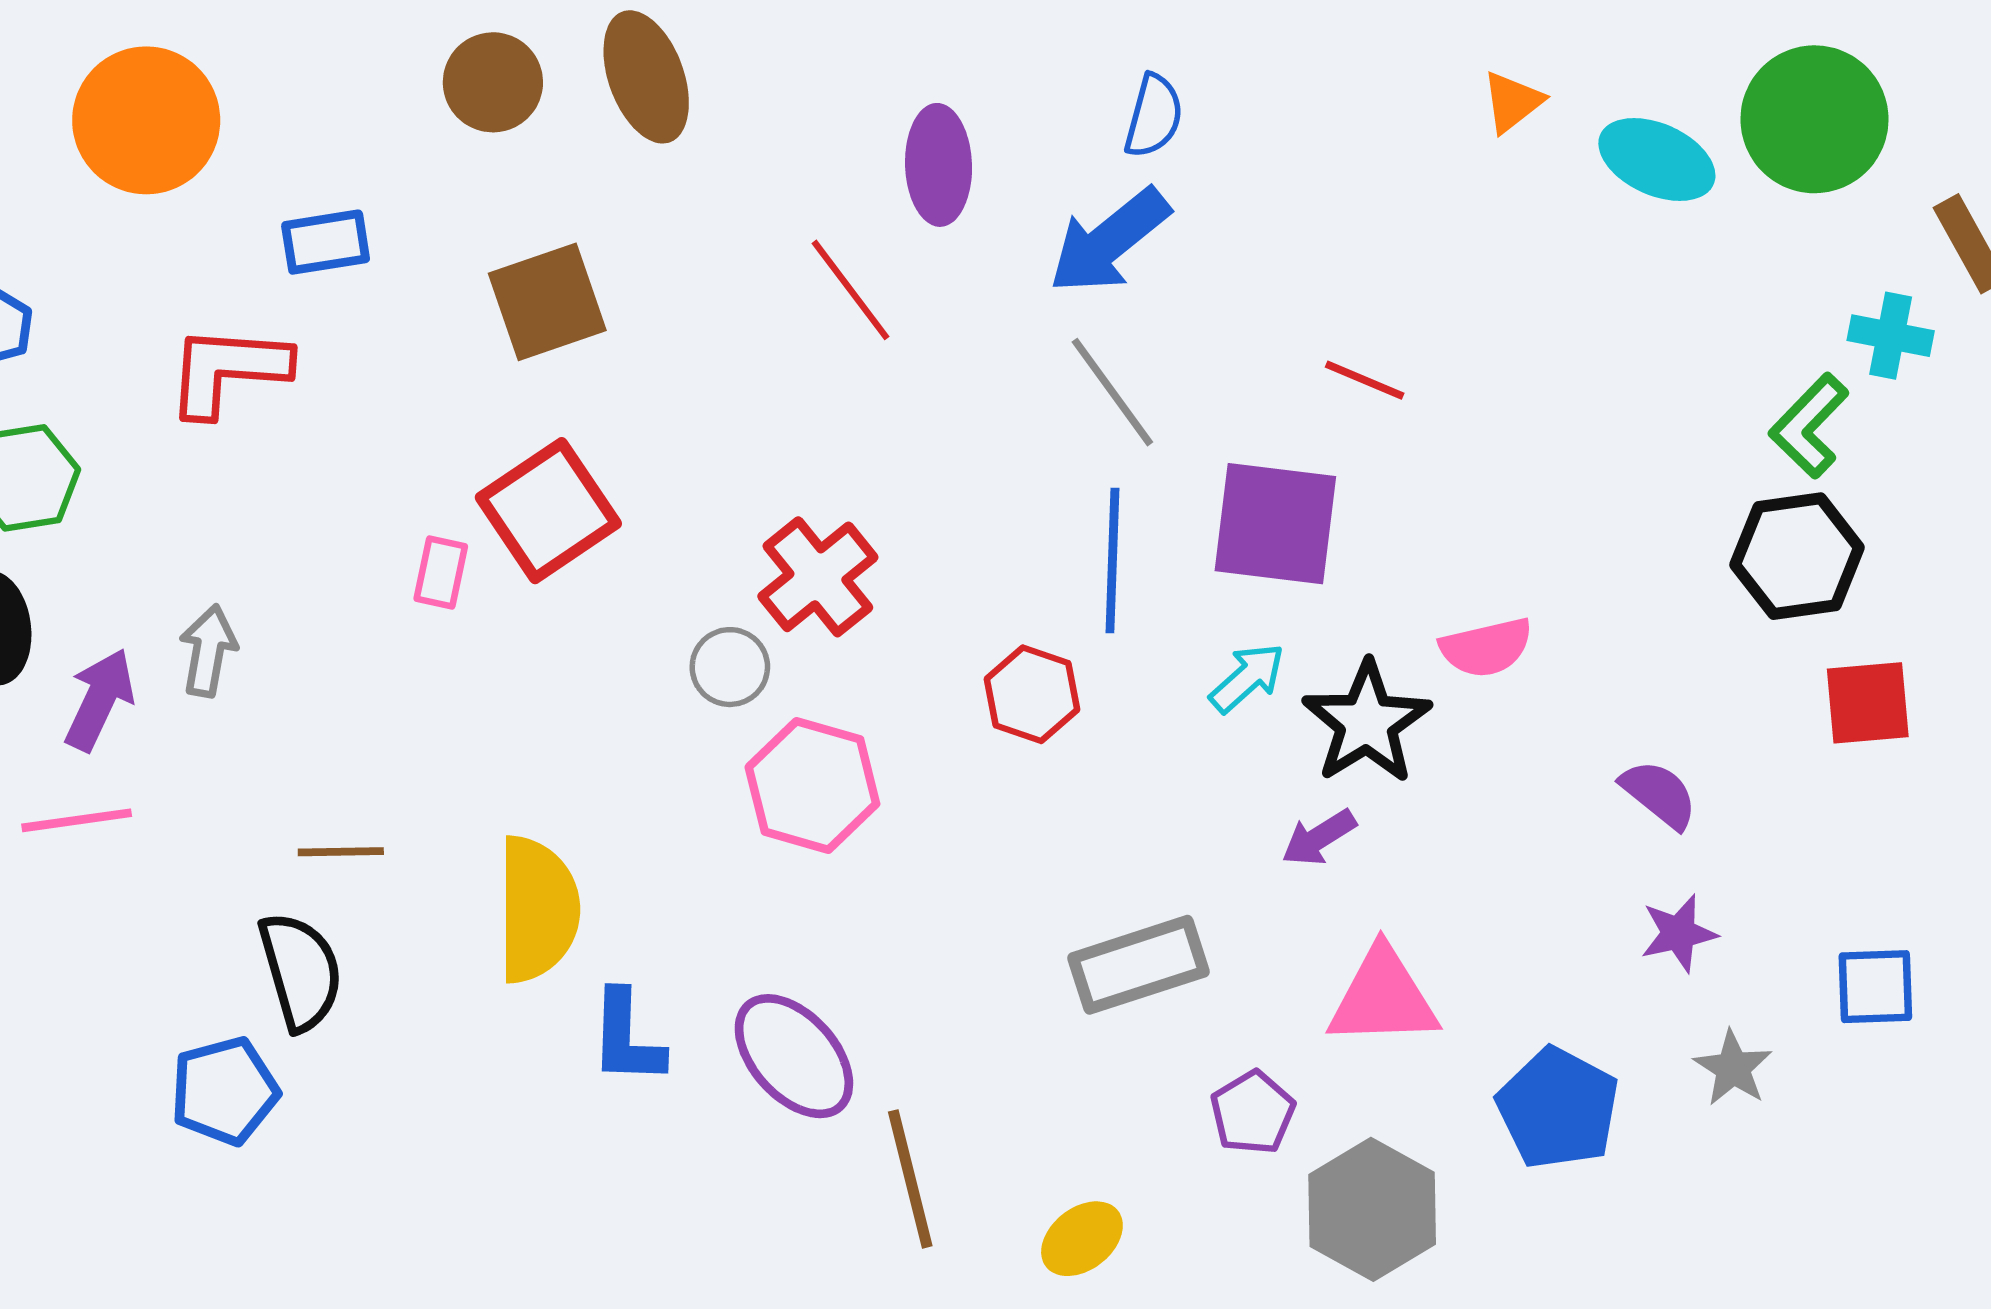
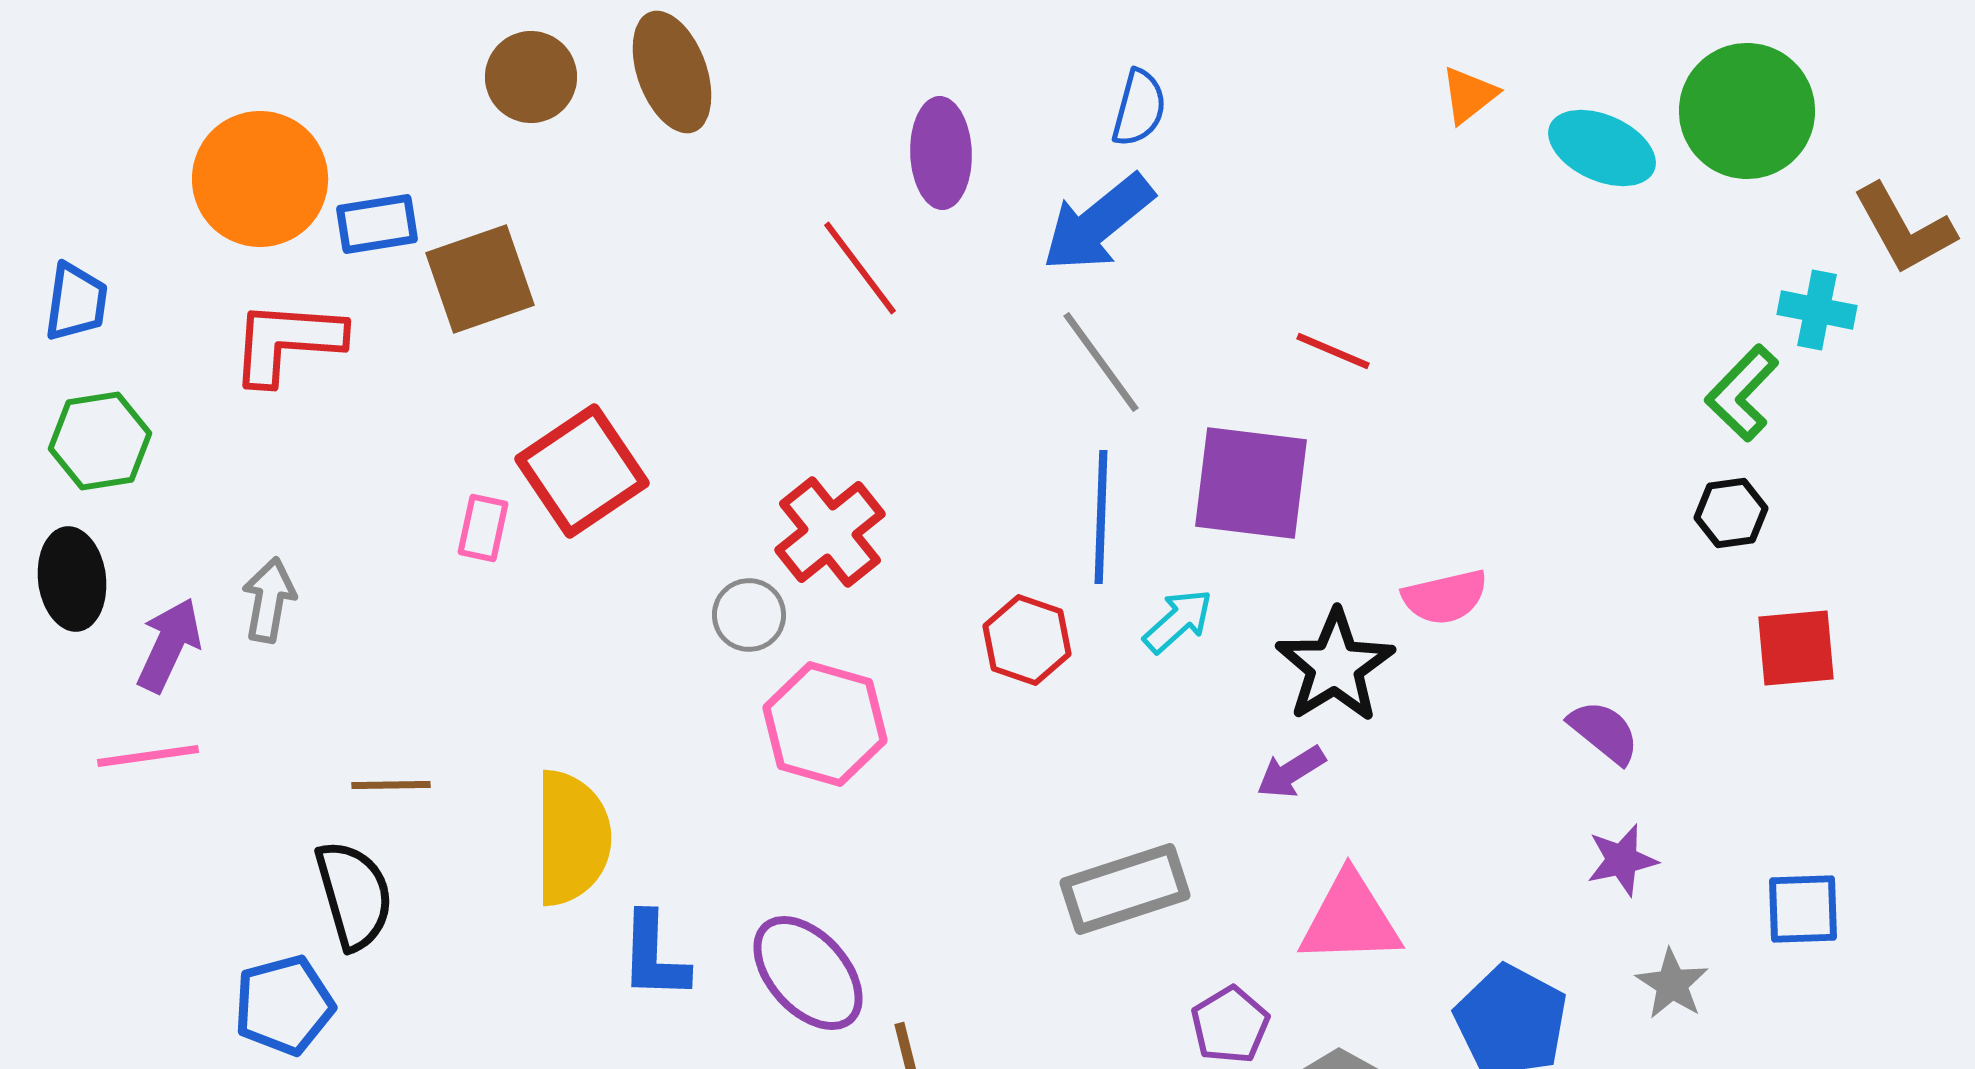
orange circle: (146, 120) -> (260, 179), moved
brown square: (547, 302) -> (480, 279), moved
black hexagon: (1797, 556) -> (1731, 513), size x0.6
cyan arrow: (1247, 678) -> (1178, 621), moved

